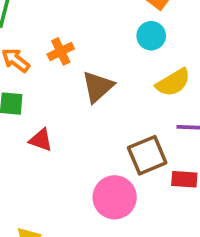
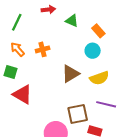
brown triangle: (98, 87) -> (70, 74), moved
red triangle: (41, 140) -> (22, 95), size x1.5

